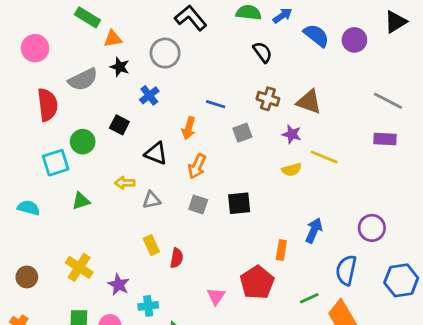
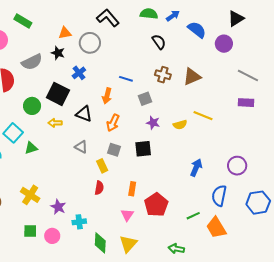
green rectangle: (88, 17) -> (23, 21), moved
black triangle: (396, 22) -> (236, 19), moved
orange triangle: (113, 39) -> (65, 33), moved
purple circle: (354, 40) -> (224, 44), moved
brown triangle: (309, 102) -> (192, 77), turned -42
black square: (119, 125) -> (58, 94), size x1.6
purple star: (292, 134) -> (153, 123), moved
cyan square: (56, 163) -> (13, 133), moved, turned -30
yellow arrow: (125, 183) -> (55, 123), moved
gray triangle: (152, 200) -> (81, 147), turned 40
yellow rectangle: (151, 245) -> (102, 166), moved
orange rectangle: (281, 250) -> (132, 189), moved

